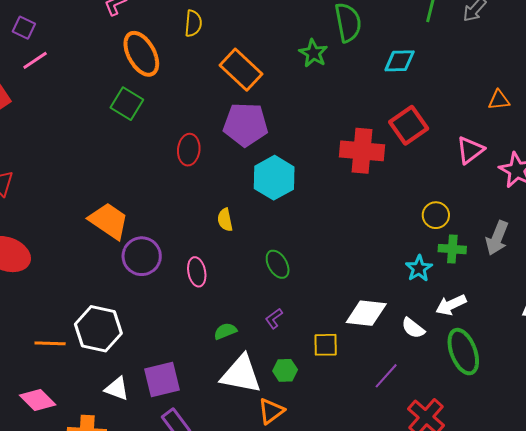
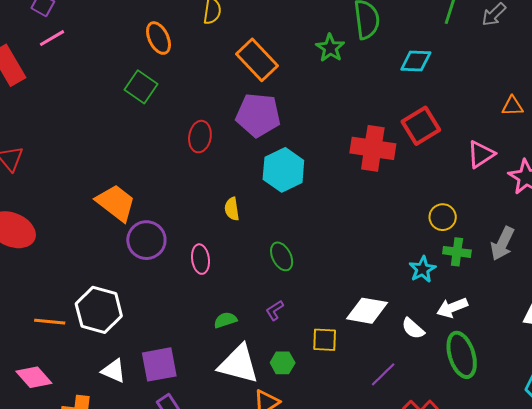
orange ellipse: (141, 54) -> (158, 38), size x0.7

